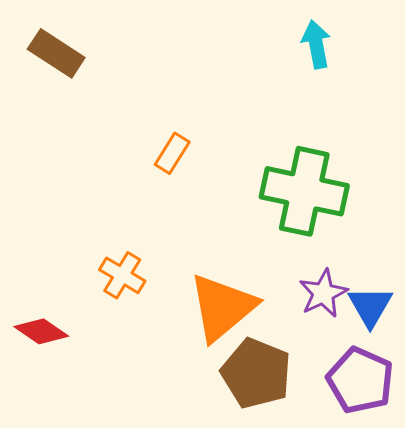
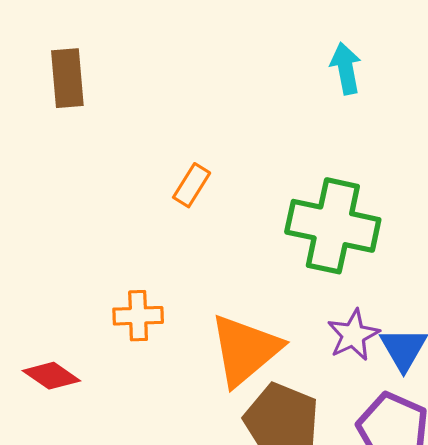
brown rectangle: (56, 53) -> (67, 78), turned 52
orange cross: (122, 275) -> (138, 316), turned -33

